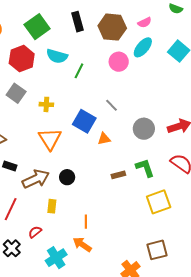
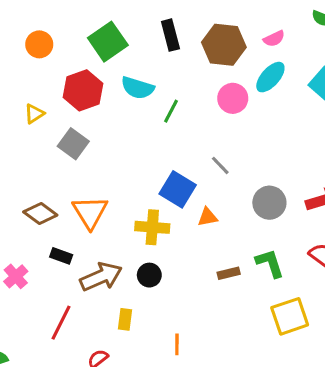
yellow cross: (46, 104) -> (152, 227), moved, size x1.5
orange triangle: (50, 139) -> (90, 212), moved

